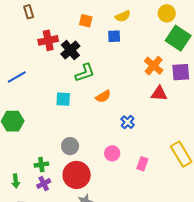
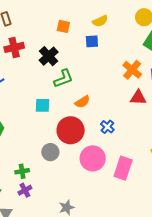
red cross: (48, 40) -> (14, 47), moved
pink circle: (112, 153) -> (93, 158), size x1.6
pink rectangle: (142, 164) -> (123, 168), size x1.6
red circle: (77, 175) -> (71, 130), moved

